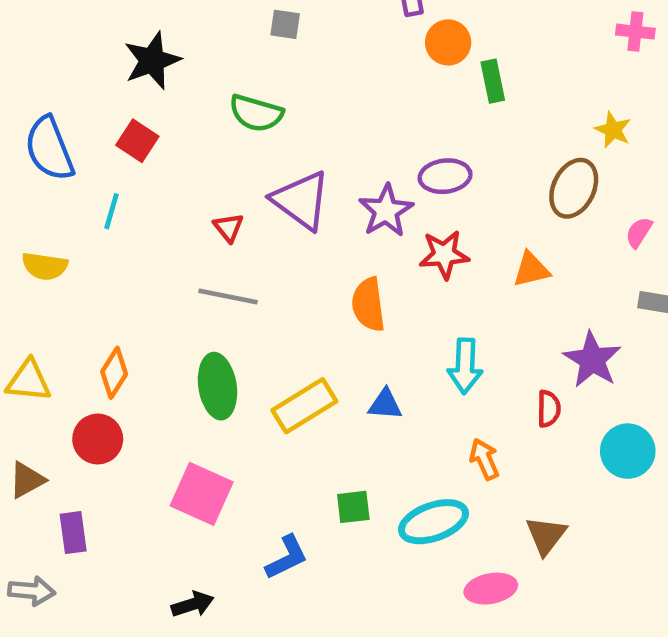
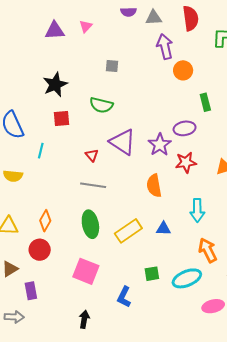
green rectangle: (493, 81) -> (205, 102), moved
red square: (137, 141) -> (61, 118), moved, turned -36
orange arrow: (484, 459) -> (208, 250), size x1.4
blue L-shape: (287, 557) -> (124, 297), turned 145
black arrow: (193, 604) -> (84, 319), turned -60

